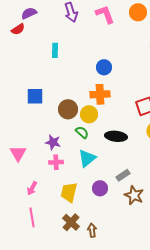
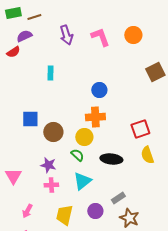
brown circle: (68, 109) -> (53, 132), moved

